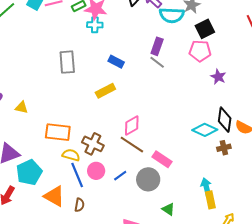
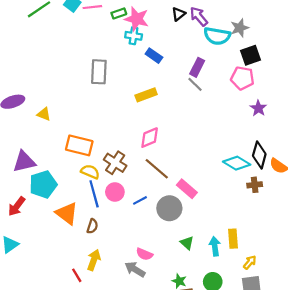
blue rectangle: (116, 62) -> (154, 56), moved
yellow rectangle: (105, 91) -> (146, 95), moved
pink diamond: (132, 126) -> (150, 138), moved
cyan arrow: (206, 187) -> (215, 246), moved

